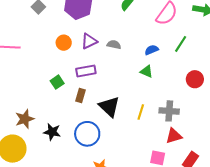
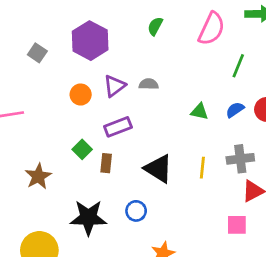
blue semicircle: (152, 50) -> (235, 110), moved
brown rectangle: (80, 95) -> (106, 163), moved
brown star: (25, 119) -> (38, 176), moved
black star: (52, 132) -> (88, 218), size x1.5
blue circle: (87, 134) -> (136, 211), size x0.6

